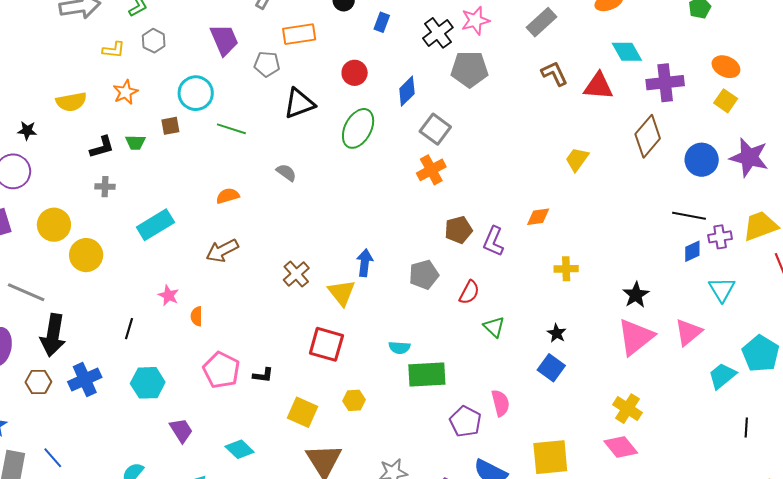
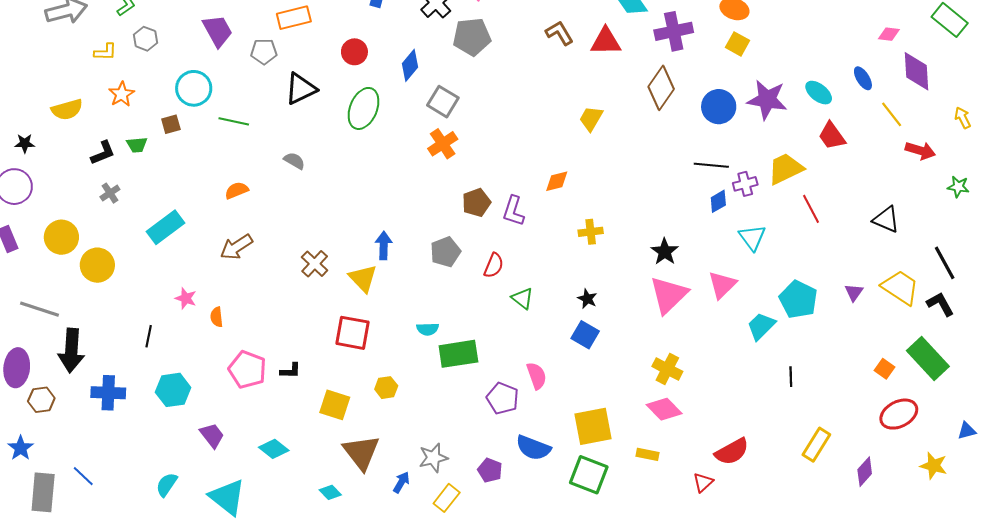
gray cross: (105, 187) -> (110, 193), turned -30
blue cross: (85, 380) -> (108, 393), turned 32
brown hexagon: (38, 382) -> (41, 400), moved

